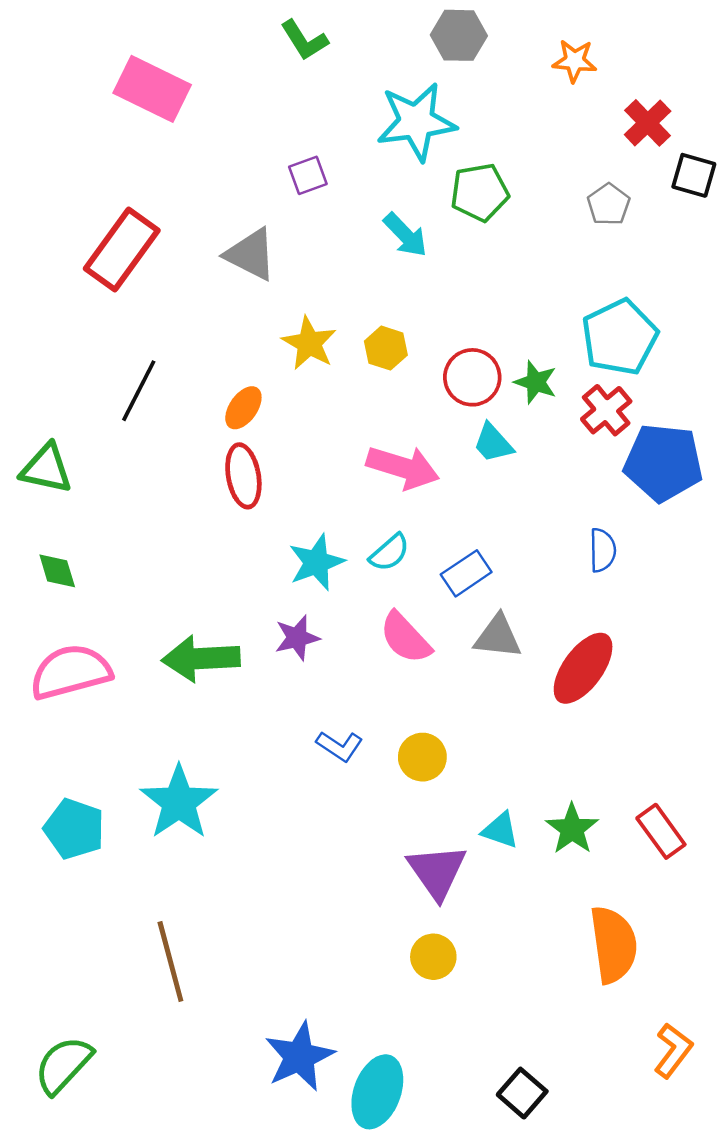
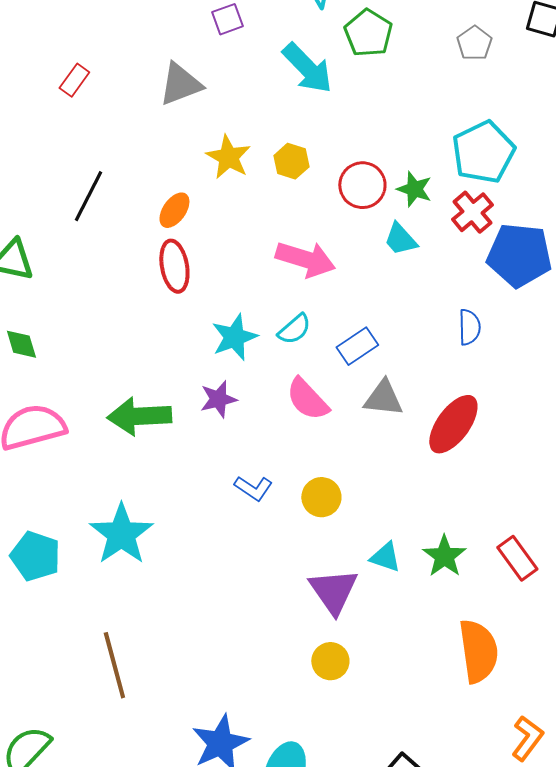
green pentagon: (480, 192) -> (368, 33), turned -30
cyan arrow: (405, 235) -> (307, 68), size x1.4
red rectangle: (122, 250) -> (74, 80), size x0.5
gray triangle: (251, 254) -> (180, 84), turned -48
cyan trapezoid: (493, 443) -> (400, 239), moved

